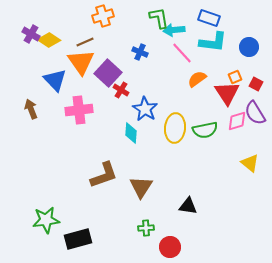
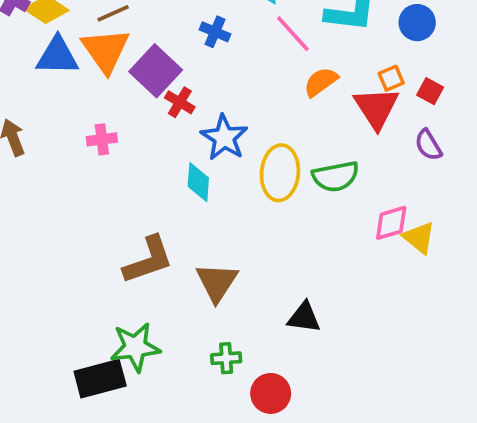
blue triangle: (55, 80) -> (57, 56), moved, turned -45
pink cross: (79, 110) -> (102, 139), size x0.6
purple semicircle: (255, 113) -> (428, 145), size x0.7
pink diamond: (237, 121) -> (391, 223), moved
green star: (46, 220) -> (135, 347), moved

